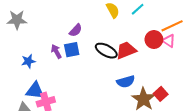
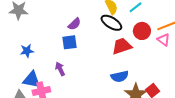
red circle: (154, 40) -> (142, 31), moved
purple arrow: (56, 51) -> (60, 69), moved
black ellipse: (106, 51) -> (111, 23), moved

